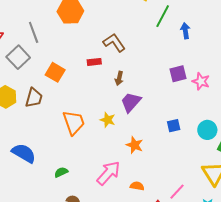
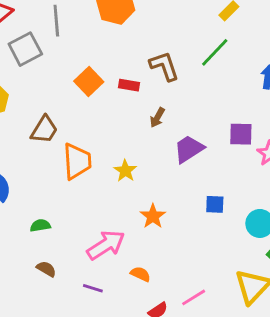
green line: (163, 16) -> (215, 52), moved
orange square: (55, 72) -> (89, 81), moved
brown trapezoid: (34, 98) -> (44, 130), moved
purple trapezoid: (131, 102) -> (189, 149), moved

